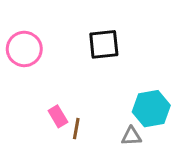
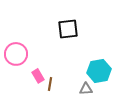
pink circle: (24, 49) -> (16, 54), moved

